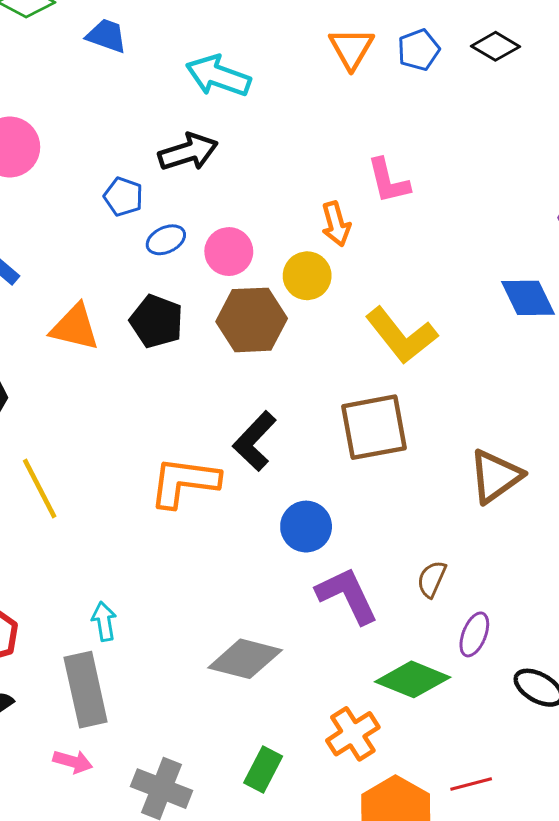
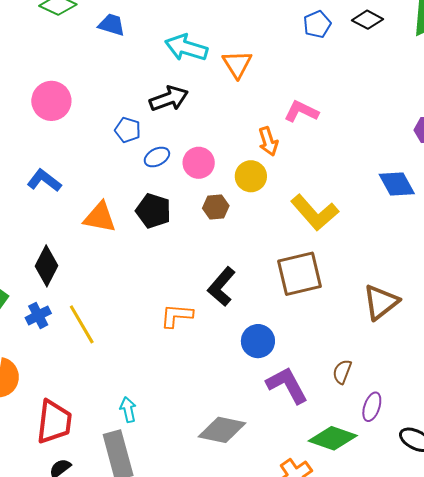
orange triangle: (351, 48) -> (237, 64), moved
pink L-shape: (388, 181) -> (301, 111), turned 132
brown hexagon: (252, 320) -> (216, 207), size x0.6
orange L-shape: (184, 482) -> (176, 316), size x0.7

